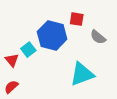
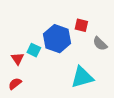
cyan square: (28, 50) -> (34, 50), turned -32

